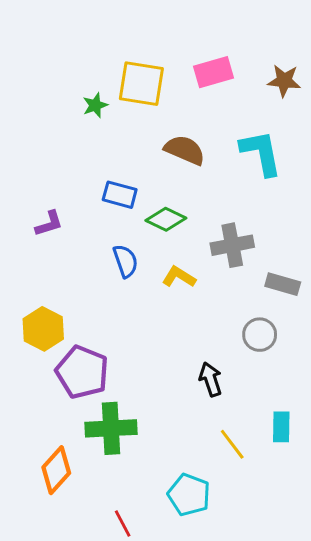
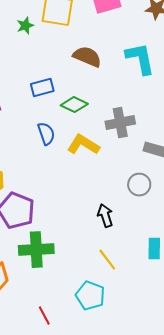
blue rectangle: (120, 195) -> (42, 88), turned -30
yellow L-shape: (179, 277) -> (83, 145), size x1.4
yellow line: (232, 444) -> (107, 260), moved

